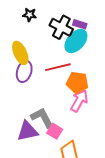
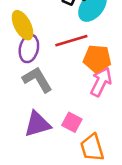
gray L-shape: (42, 118) -> (37, 80), moved

